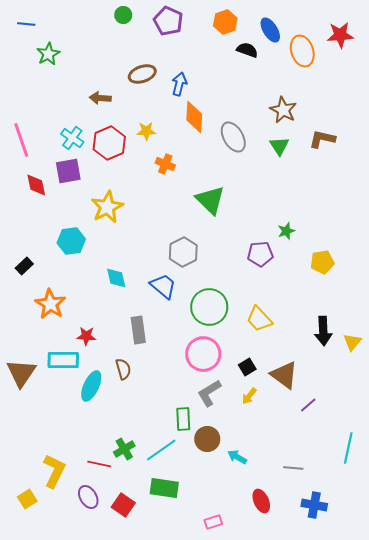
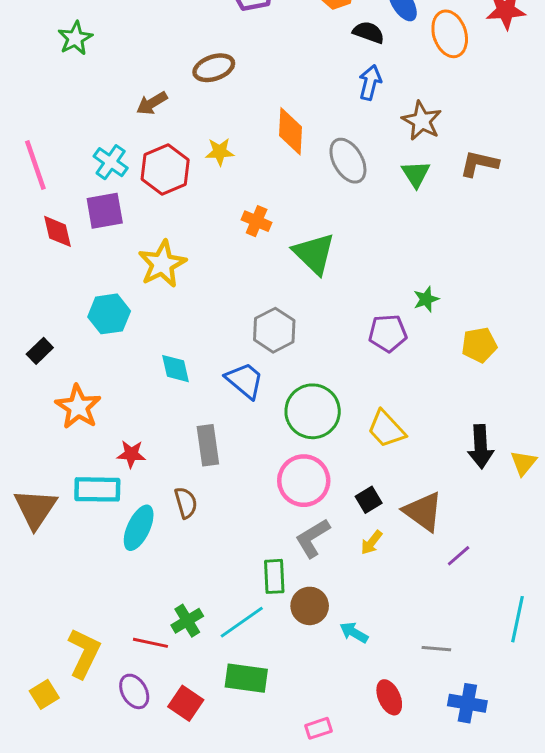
blue arrow: (179, 84) -> (370, 83), moved
brown arrow: (100, 98) -> (152, 103), turned -35
orange cross: (165, 164) -> (257, 221), moved

